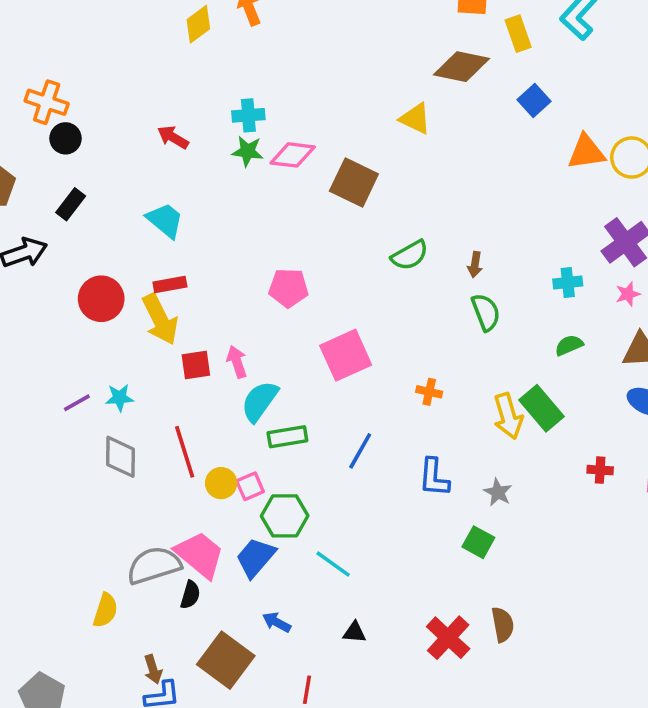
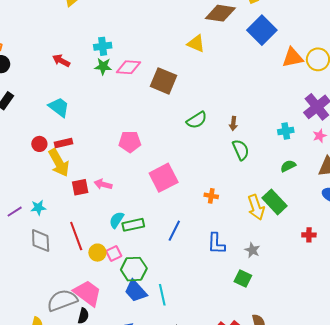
blue square: (534, 101) -> (262, 30), size x1.6
red circle: (101, 299) -> (39, 144), moved, size x0.6
pink arrow: (237, 362) -> (103, 184), turned -54
cyan semicircle: (260, 401) -> (117, 220), moved, size x0.7
blue trapezoid: (256, 558) -> (136, 291), moved, turned -80
cyan line: (333, 564) -> (162, 295), turned 45

